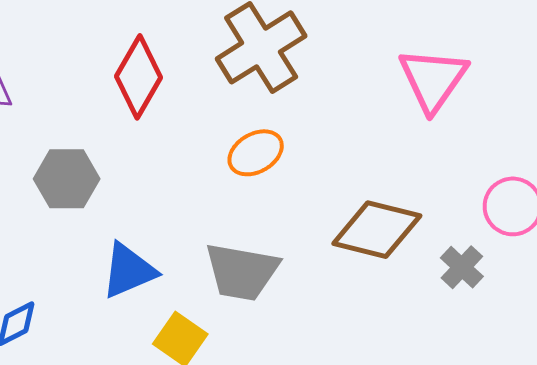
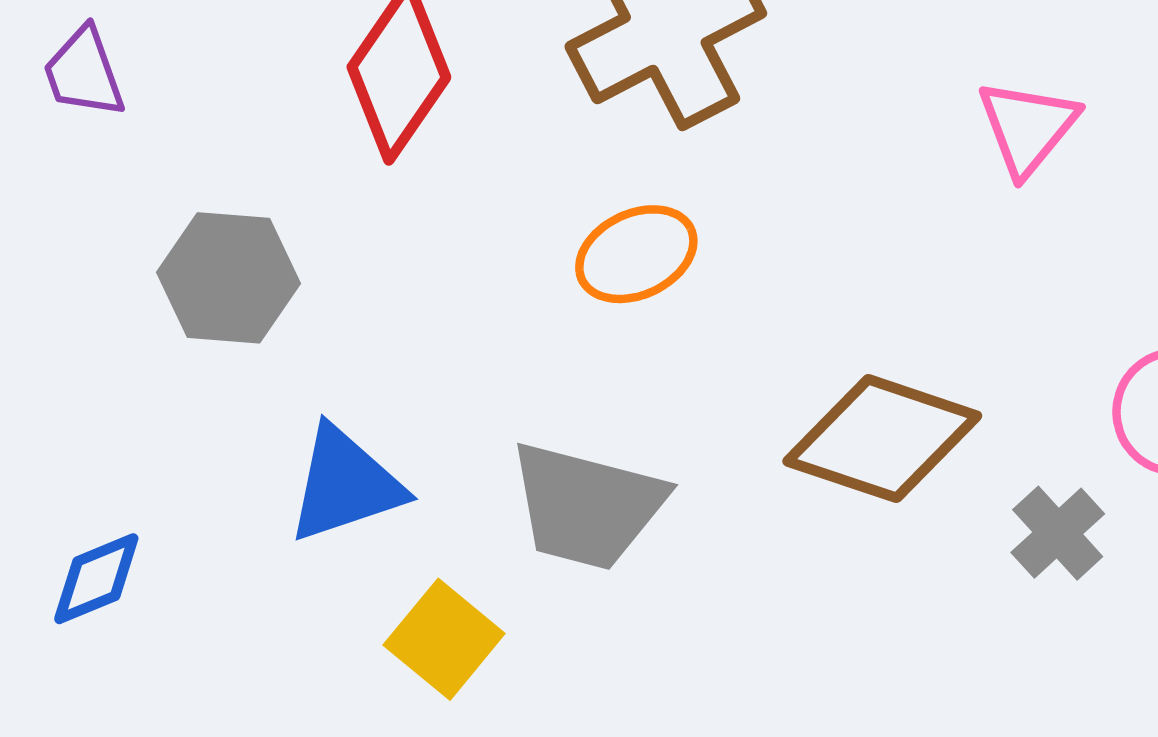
pink triangle: (433, 79) -> (1028, 127), size x0.7

